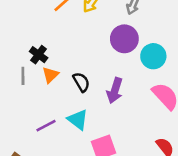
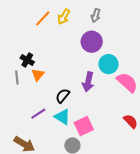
cyan circle: (153, 56) -> (108, 64), moved
black semicircle: (81, 82) -> (63, 96), moved, turned -105
cyan triangle: (78, 120) -> (62, 117), moved

